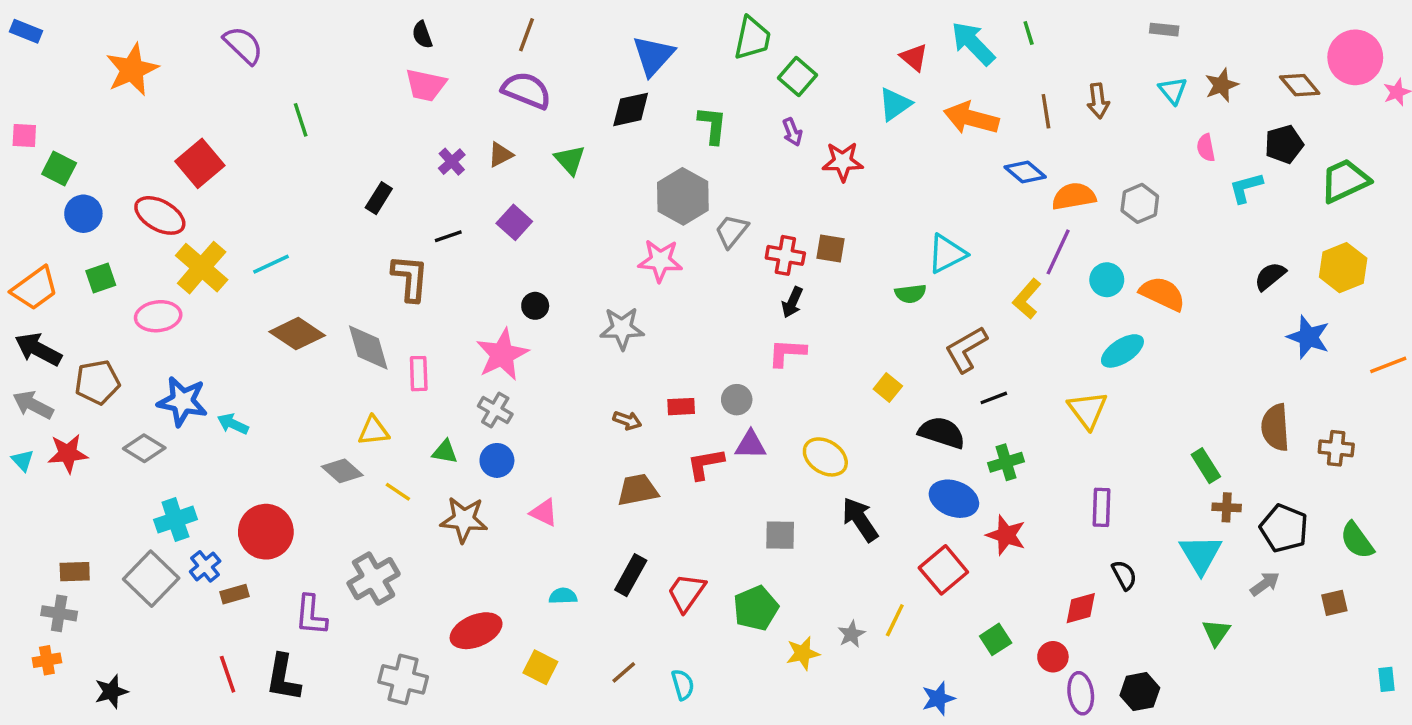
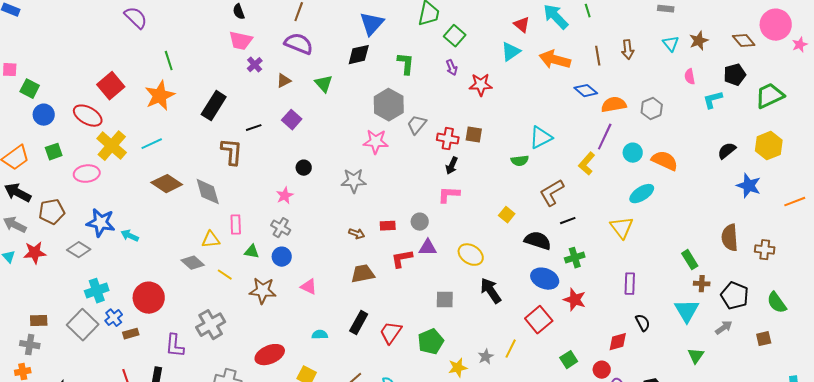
orange star: (132, 70) -> (160, 96), moved
purple cross: (452, 162) -> (255, 65), moved
black rectangle: (379, 198) -> (214, 106), size x1.6
pink star: (502, 354) -> (285, 196), size x0.6
pink rectangle: (419, 374) -> (236, 225), moved

